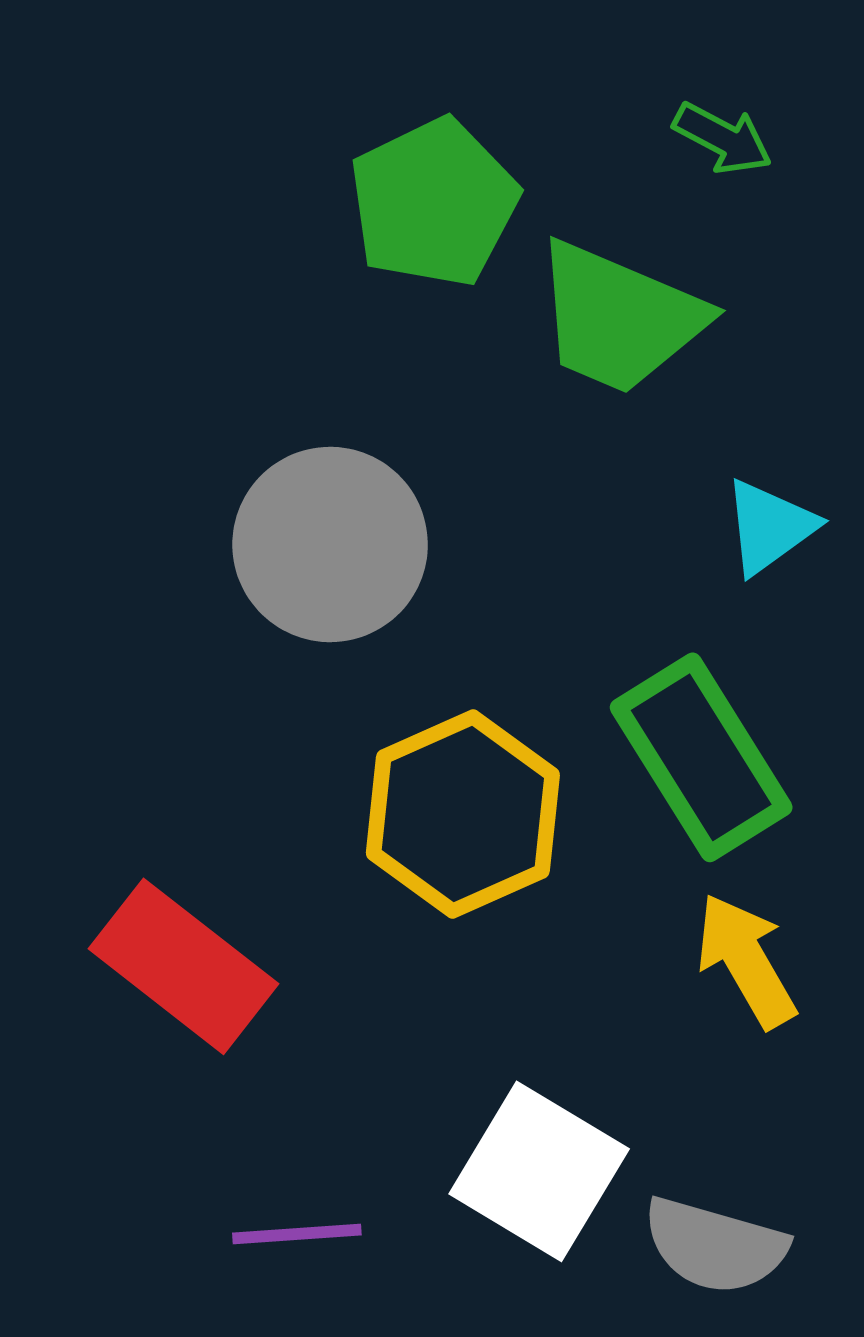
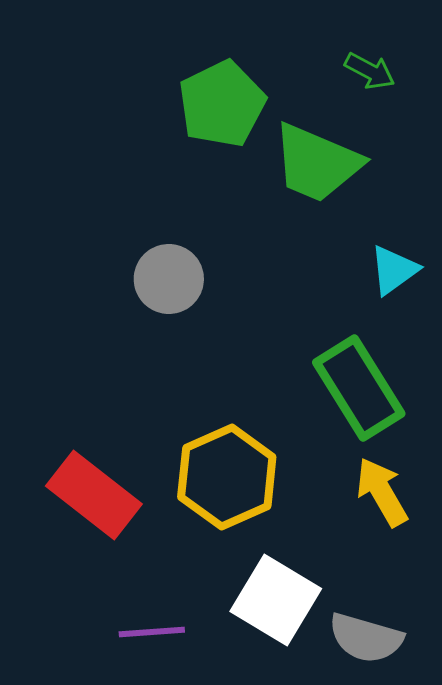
gray circle: (330, 544) -> (169, 279), size x0.7
yellow hexagon: (463, 814) -> (227, 477), moved

